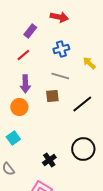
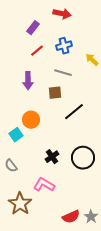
red line: (23, 55) -> (37, 51), moved
black line: (82, 104) -> (74, 112), moved
orange circle: (19, 107) -> (31, 120), moved
black circle: (83, 149) -> (83, 158), moved

